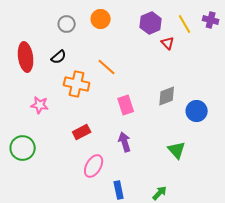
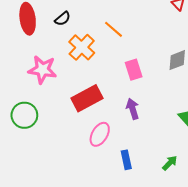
orange cross: (77, 84) -> (82, 47), turned 30
pink star: (40, 105) -> (42, 70), size x1.5
red rectangle: (82, 132) -> (87, 98), size x1.6

